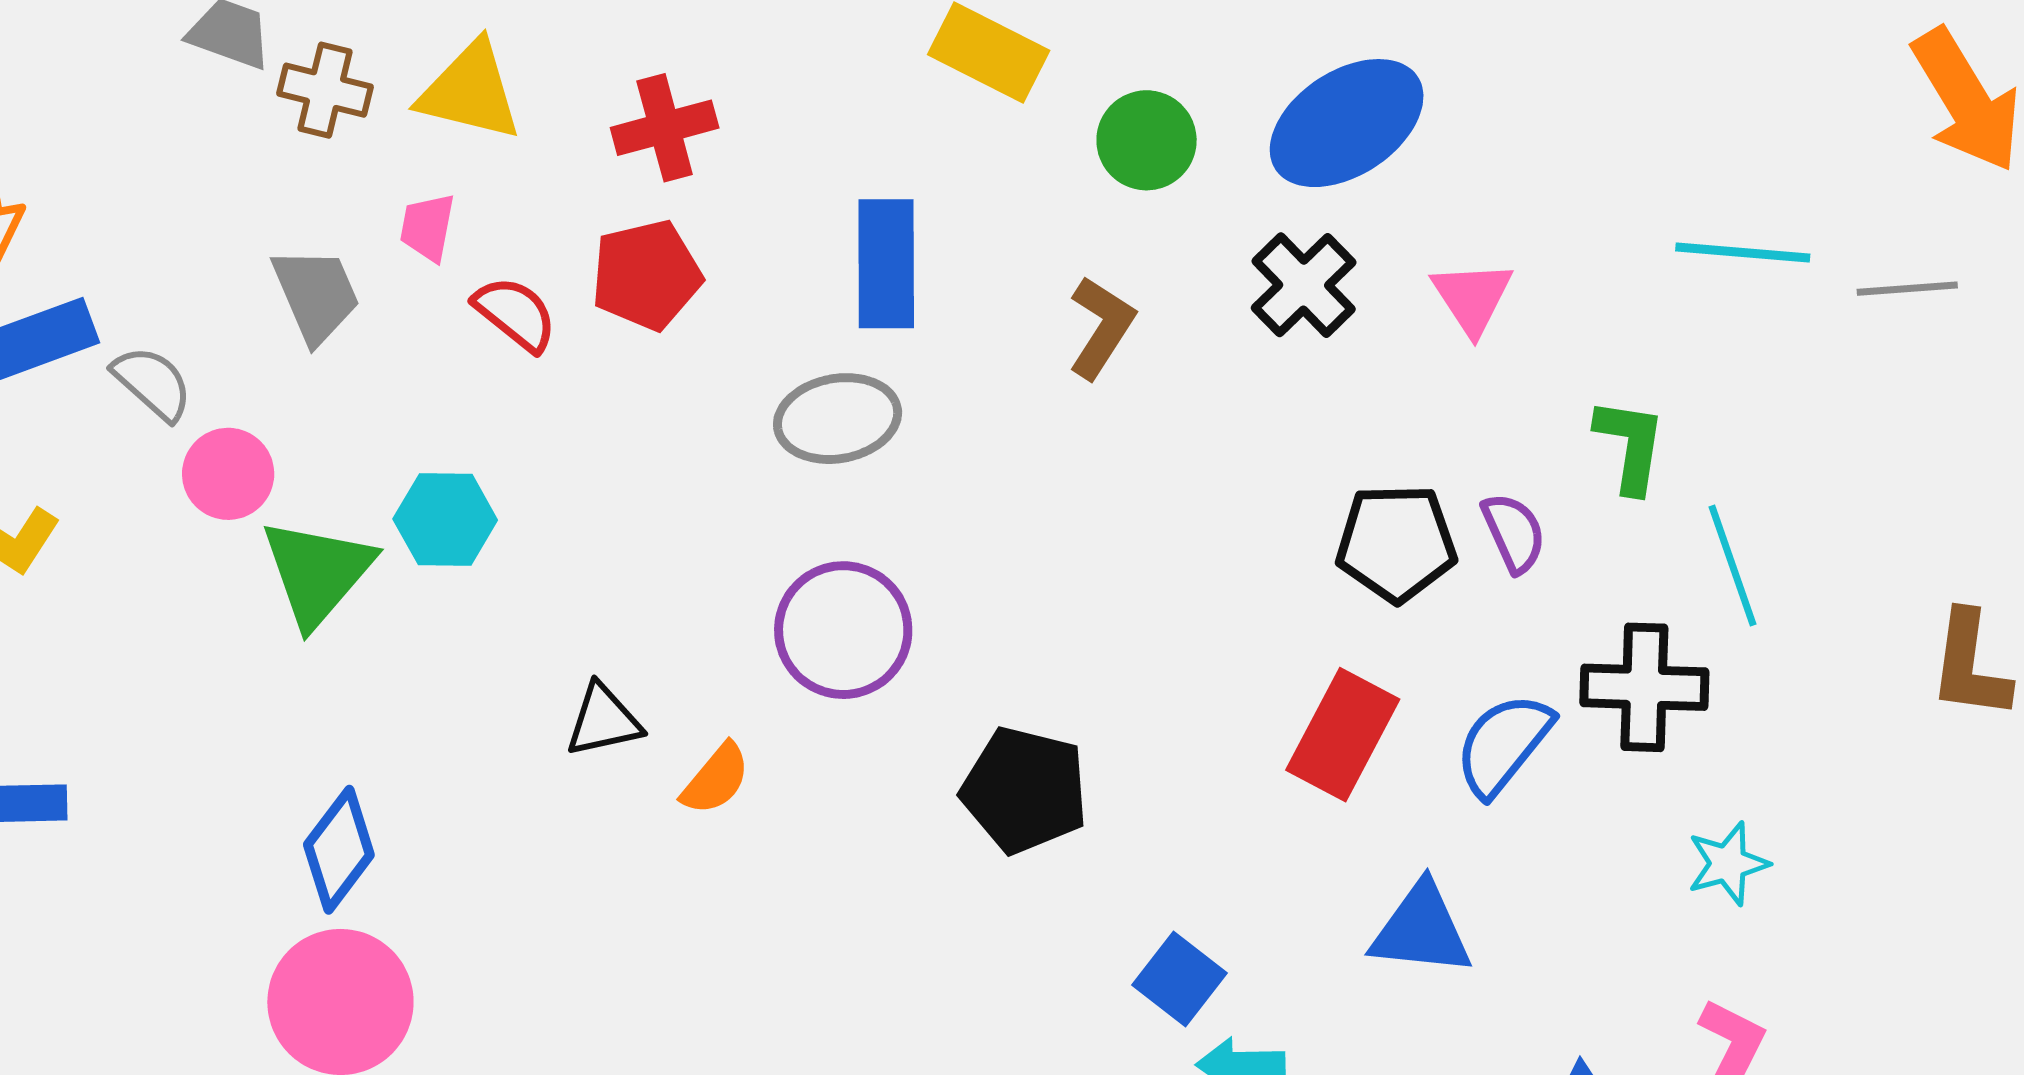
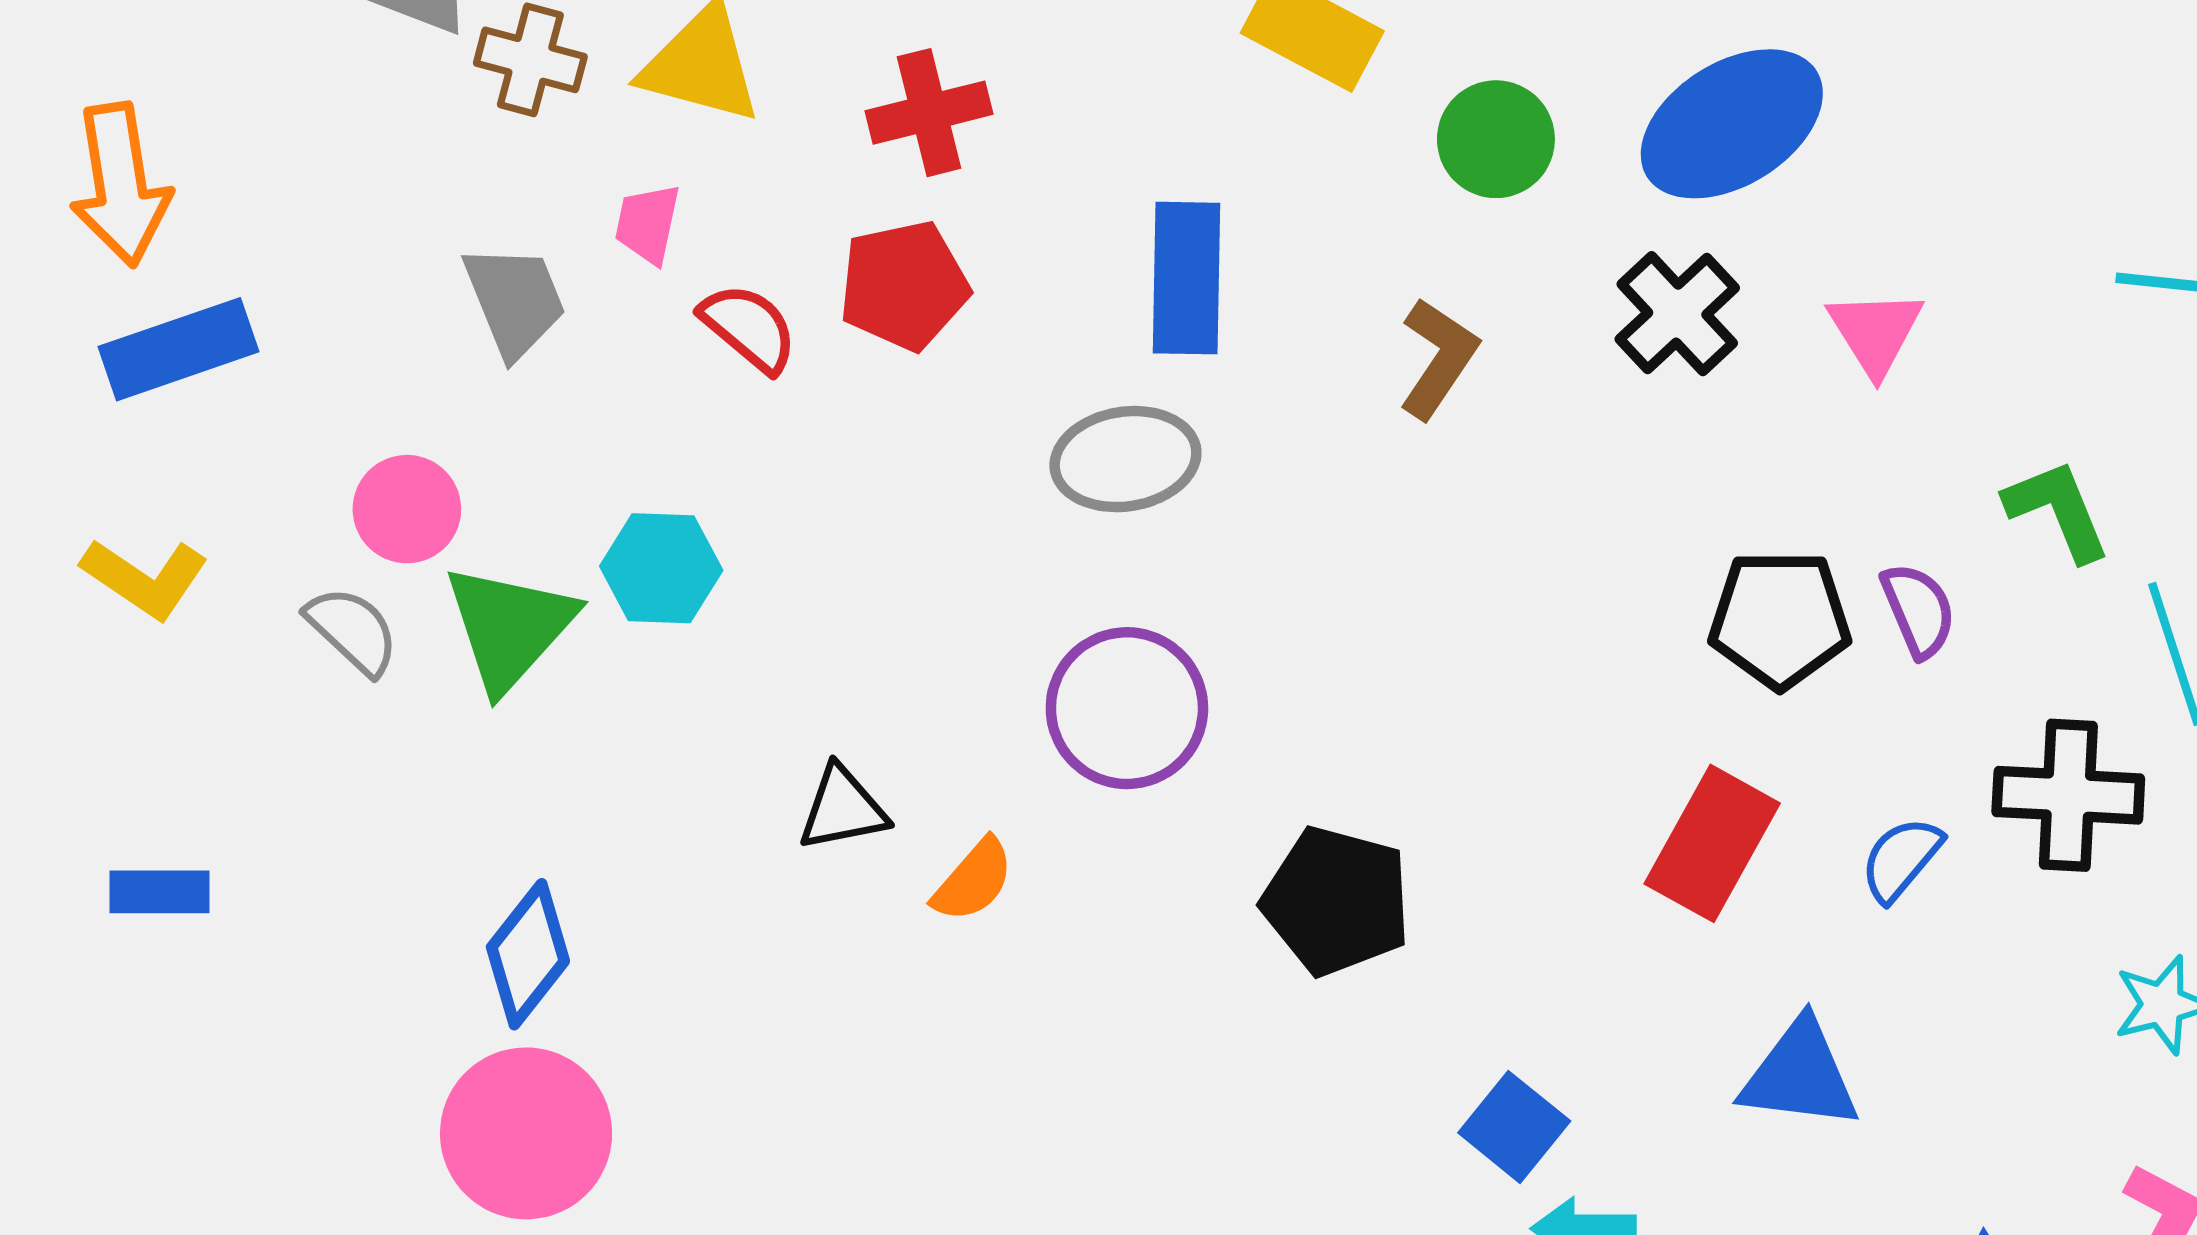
gray semicircle: (152, 383) -> (352, 630), moved
green L-shape: (1630, 445) -> (2058, 510), turned -32
blue semicircle: (1503, 744) -> (1901, 859), size x0.7

